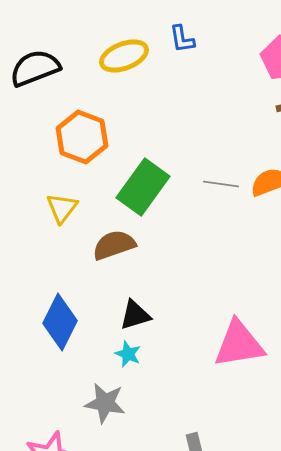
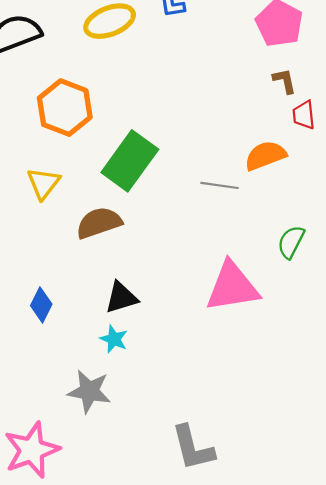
gray line: (221, 184) -> (219, 185), moved
blue diamond: (60, 322) -> (41, 305), size x0.6
pink triangle: (239, 344) -> (232, 287), moved

